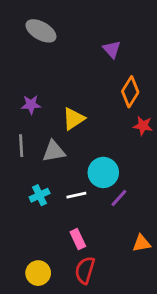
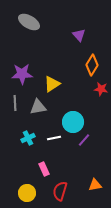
purple star: (31, 105) -> (22, 74), size x1.5
pink rectangle: (78, 239) -> (44, 169), moved
orange triangle: (142, 243) -> (95, 185), moved

